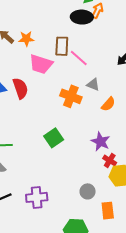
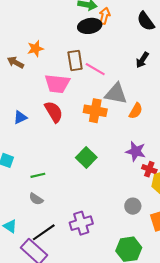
orange star: (26, 39) -> (35, 49), moved
gray triangle: (93, 85) -> (116, 94), size x1.6
red semicircle: (20, 88) -> (54, 112), moved

